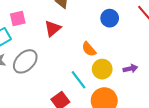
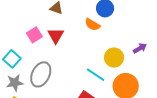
pink square: (18, 18) -> (34, 35), moved
orange semicircle: (89, 49) -> (92, 25), moved

